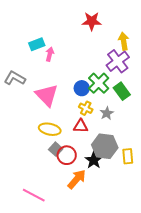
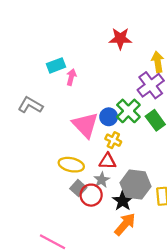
pink triangle: (47, 95) -> (85, 125), moved
gray star: (107, 113) -> (102, 180), moved
orange arrow: (77, 179) -> (125, 224), moved

